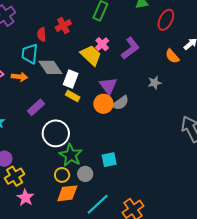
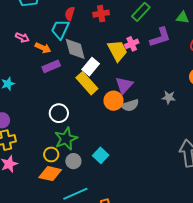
red semicircle: (42, 34) -> (70, 14), moved
purple L-shape: (130, 48) -> (160, 37), moved
yellow rectangle: (73, 96) -> (87, 83), size x1.6
purple rectangle: (36, 107) -> (51, 66), moved
white circle: (56, 133) -> (59, 113), size x0.7
cyan square: (109, 160) -> (101, 155), turned 35

